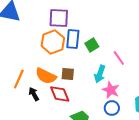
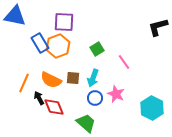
blue rectangle: (73, 39) -> (40, 43), moved, turned -36
cyan arrow: (100, 74) -> (93, 78), moved
red diamond: (60, 94) -> (54, 107), moved
blue circle: (112, 108) -> (95, 98), moved

